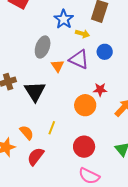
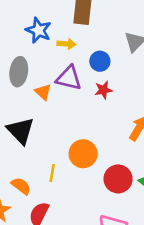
red star: (100, 90) -> (103, 90), moved
orange circle: (85, 105) -> (83, 154), moved
red circle: (84, 147) -> (118, 179), moved

